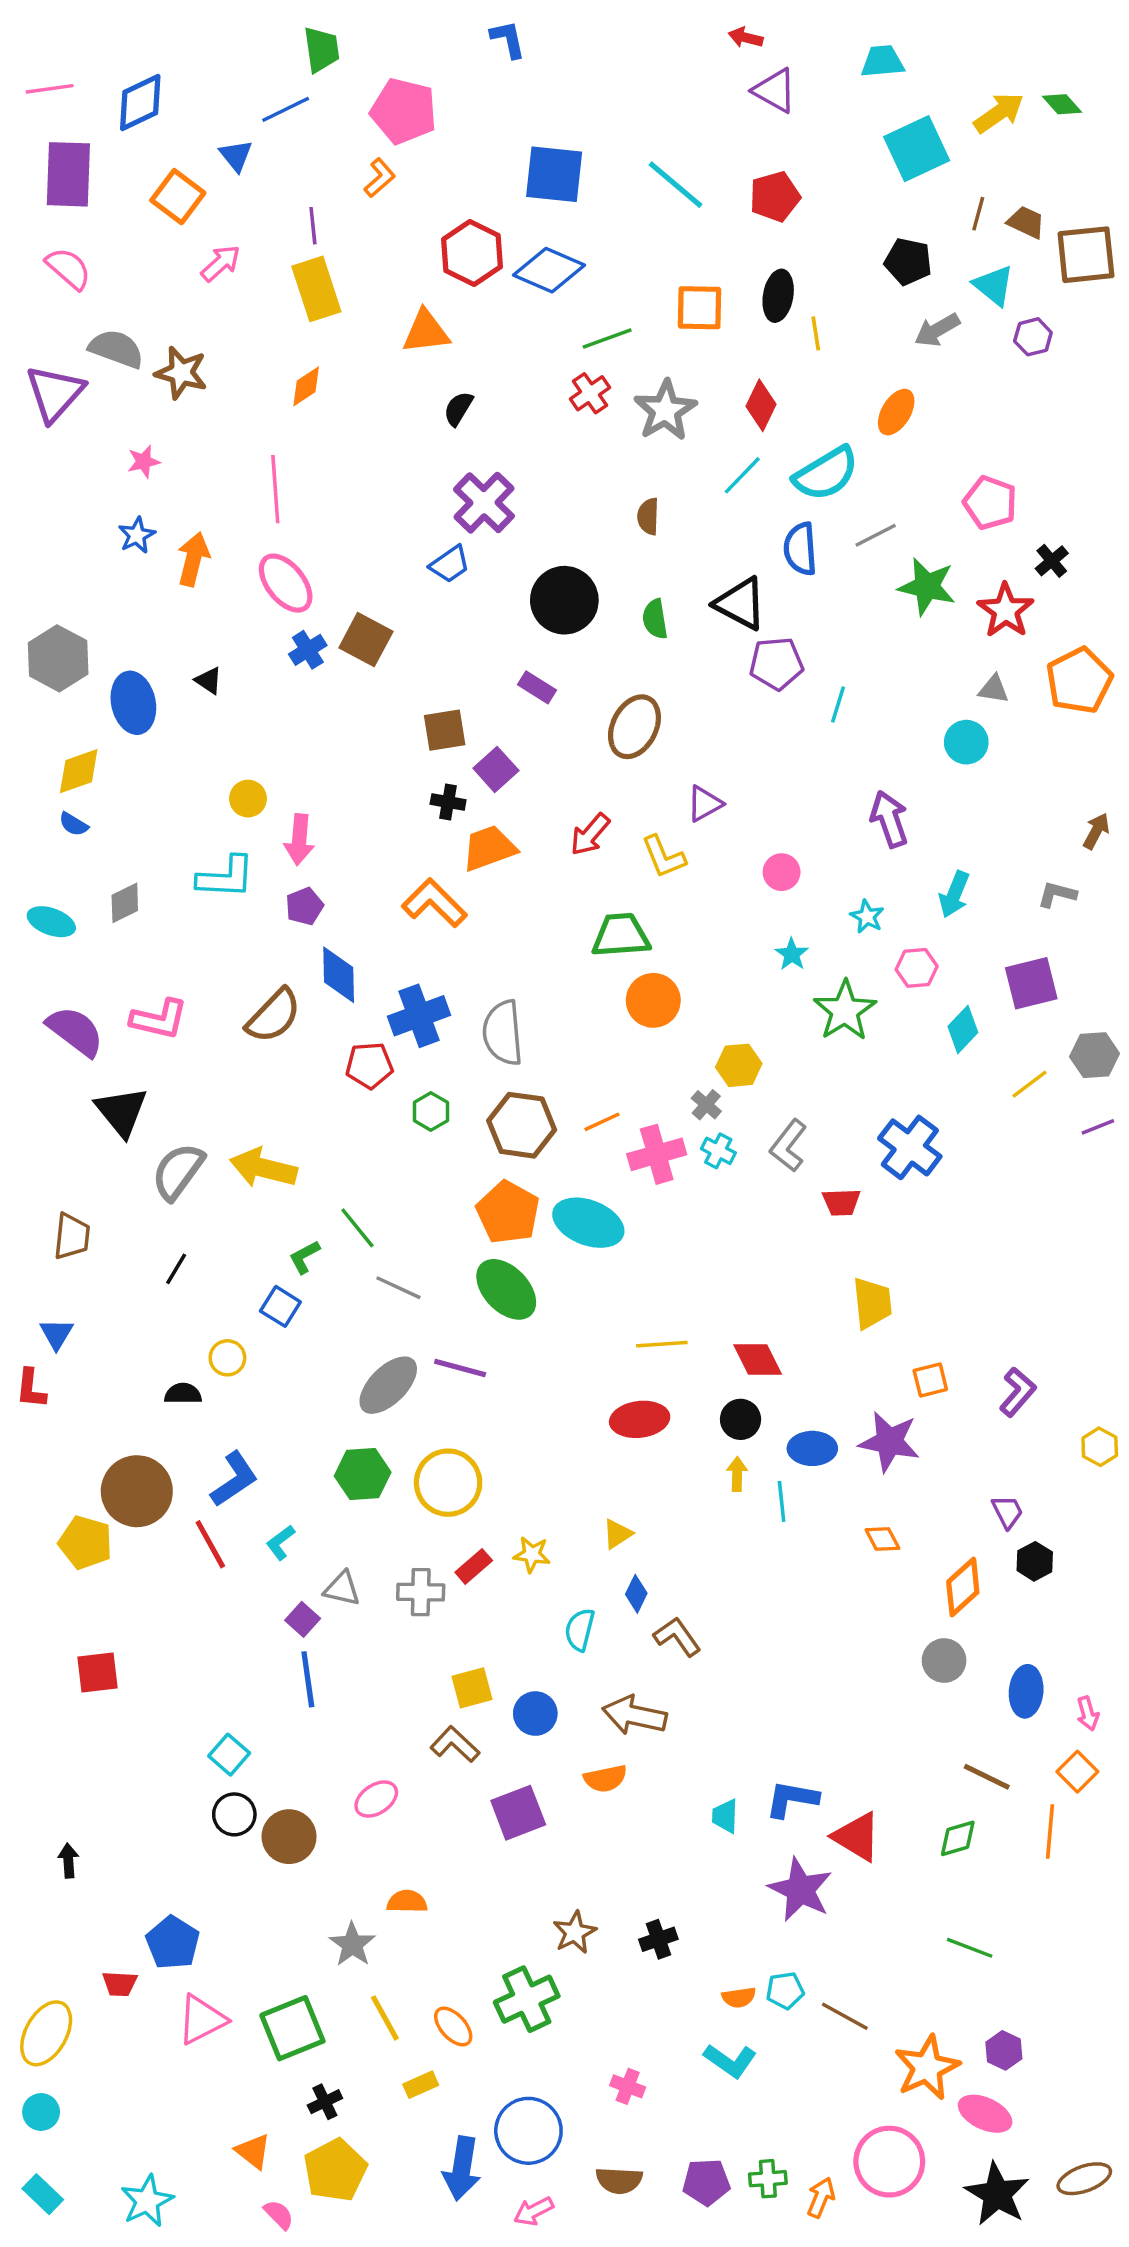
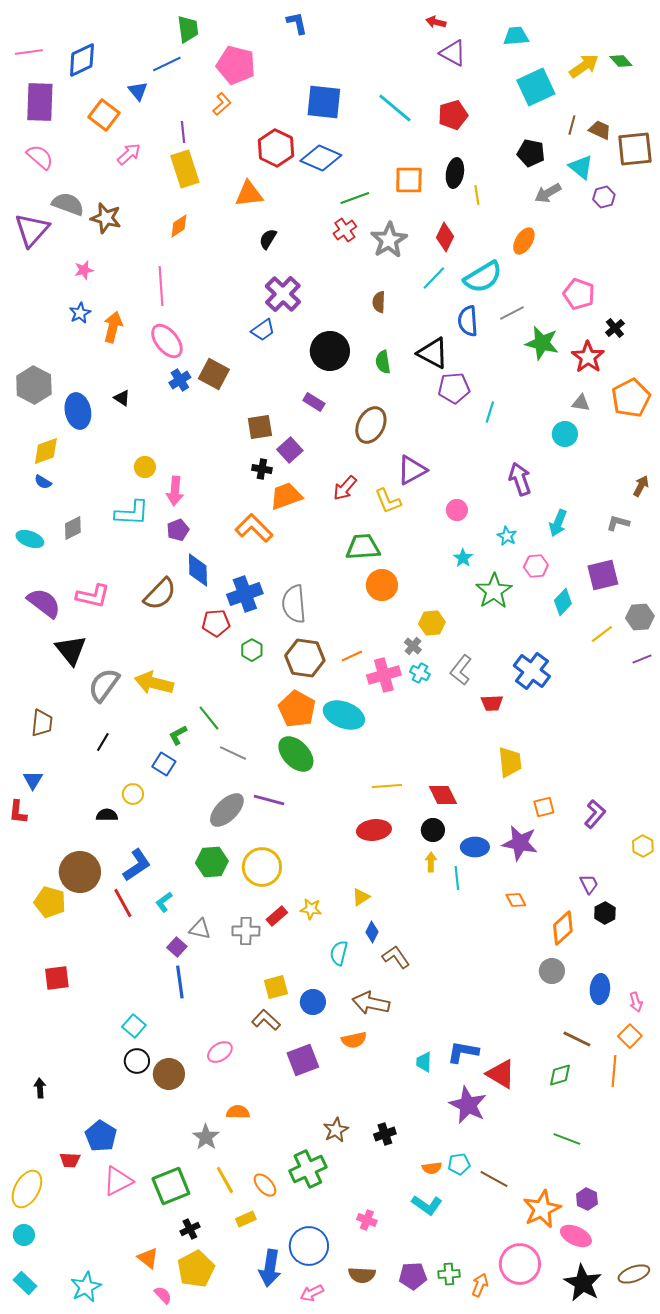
purple triangle: (705, 804) -> (412, 470), size x1.4

